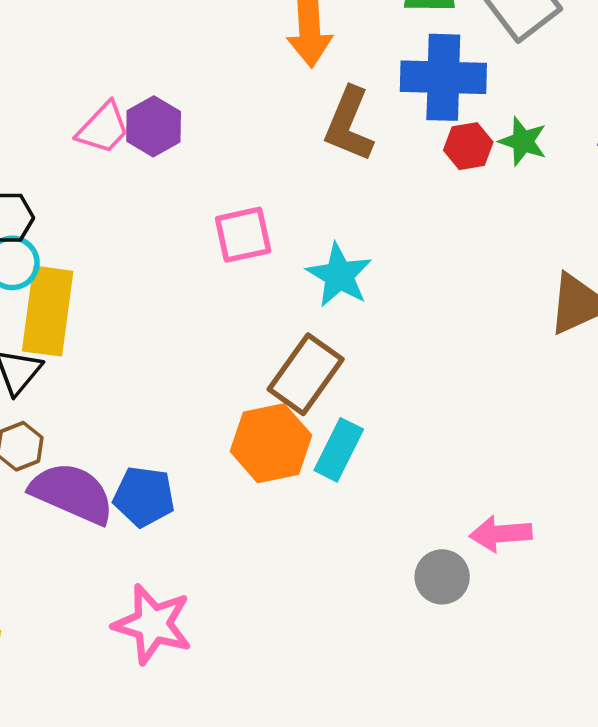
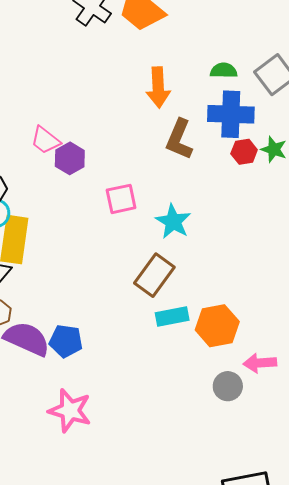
purple hexagon: (154, 126) -> (70, 158), moved
pink trapezoid: (103, 128) -> (45, 140), turned 84
orange hexagon: (271, 443) -> (217, 326), moved
cyan rectangle: (339, 450) -> (172, 316), turned 52

